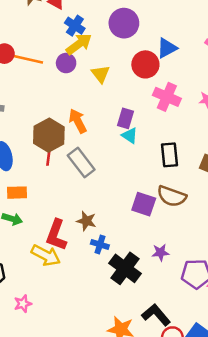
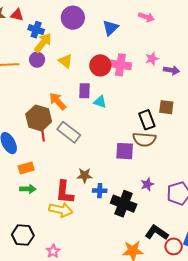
red circle: (145, 64) -> (100, 65), moved
purple rectangle: (126, 118) -> (85, 91), moved
black rectangle: (169, 155) -> (147, 120), moved

